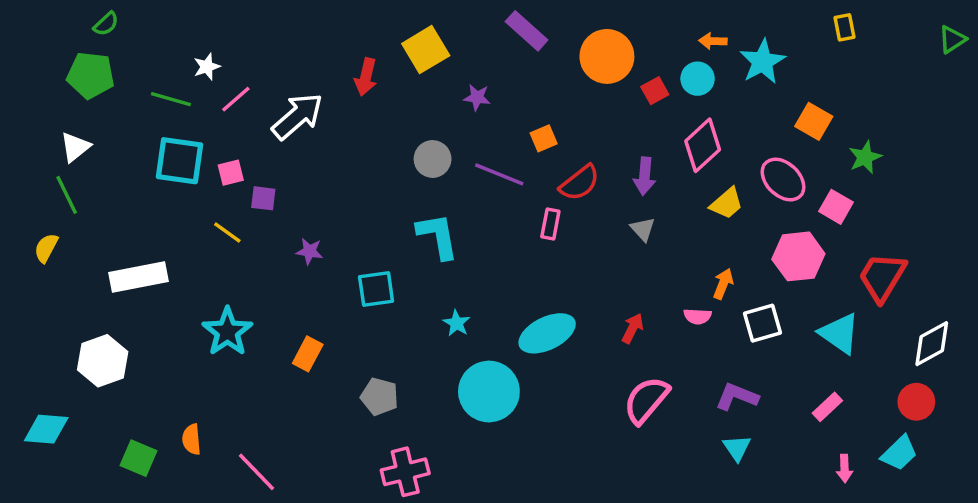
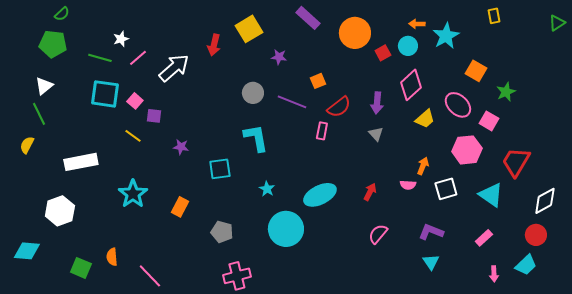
pink square: (231, 173) -> (135, 101), turned -35
pink semicircle: (646, 400) -> (378, 234), size x0.7

